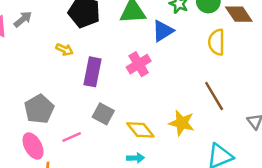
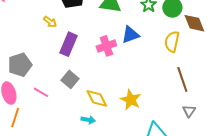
blue triangle: (163, 31) -> (130, 35), moved
brown line: (214, 96) -> (182, 79), moved
pink line: (72, 137) -> (41, 92), turned 42

